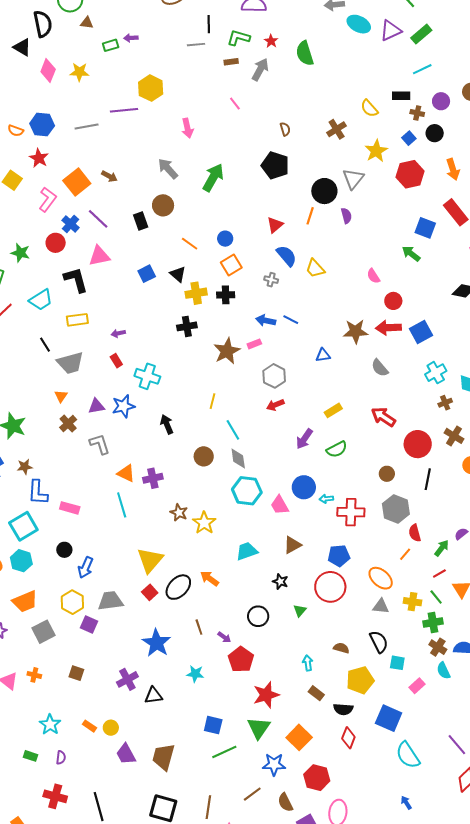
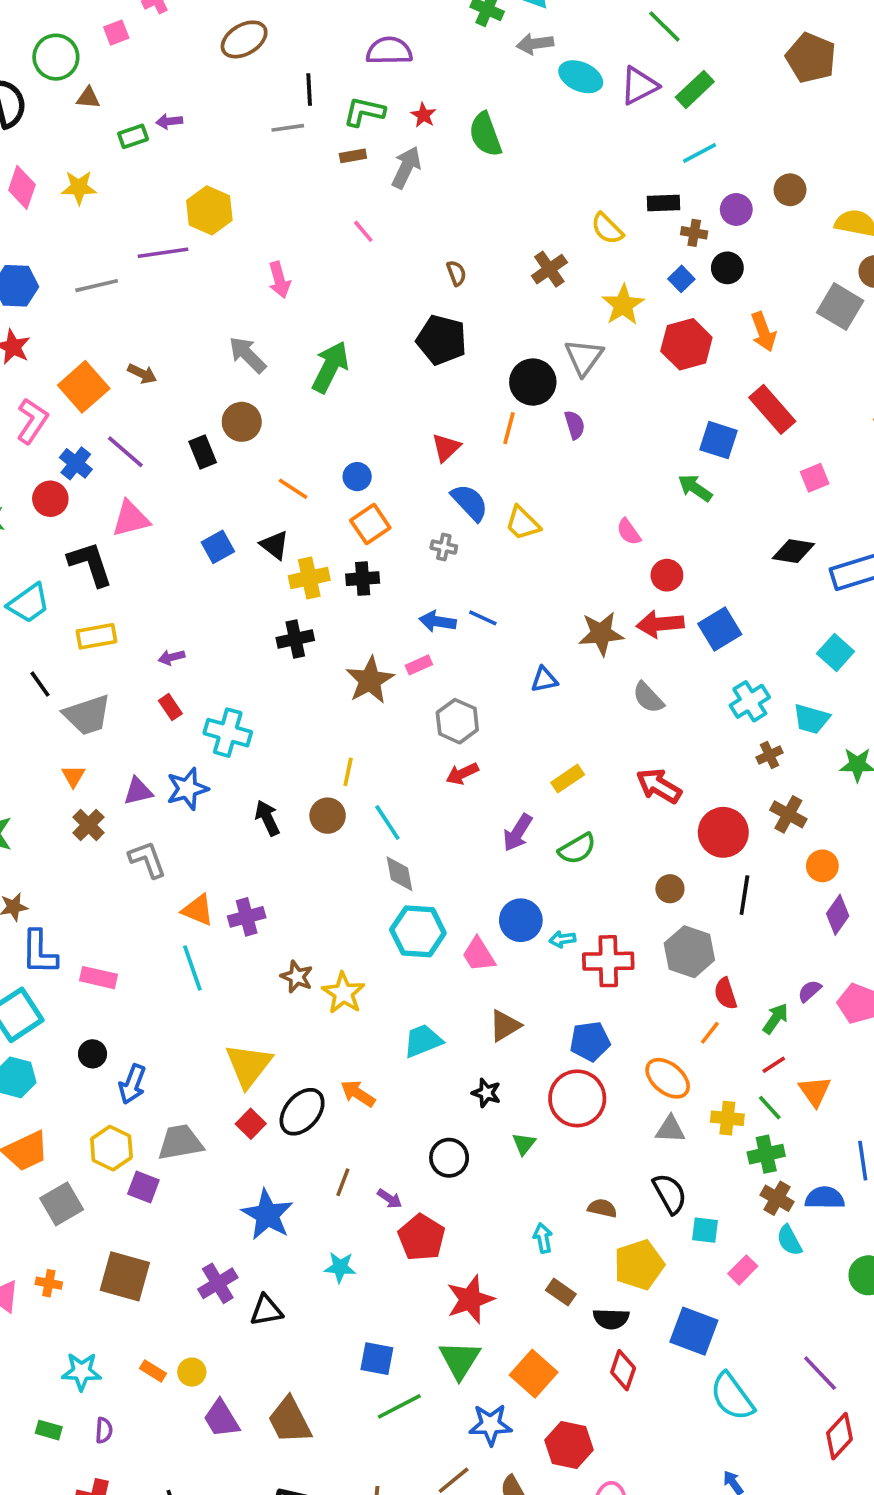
brown circle: (204, 456) -> (328, 816), moved
brown line: (199, 627) -> (343, 1182), turned 42
brown square: (76, 673) -> (125, 1276), size x1.8
cyan star: (50, 725) -> (82, 1372), turned -30
brown trapezoid: (163, 757) -> (290, 1420), turned -40

